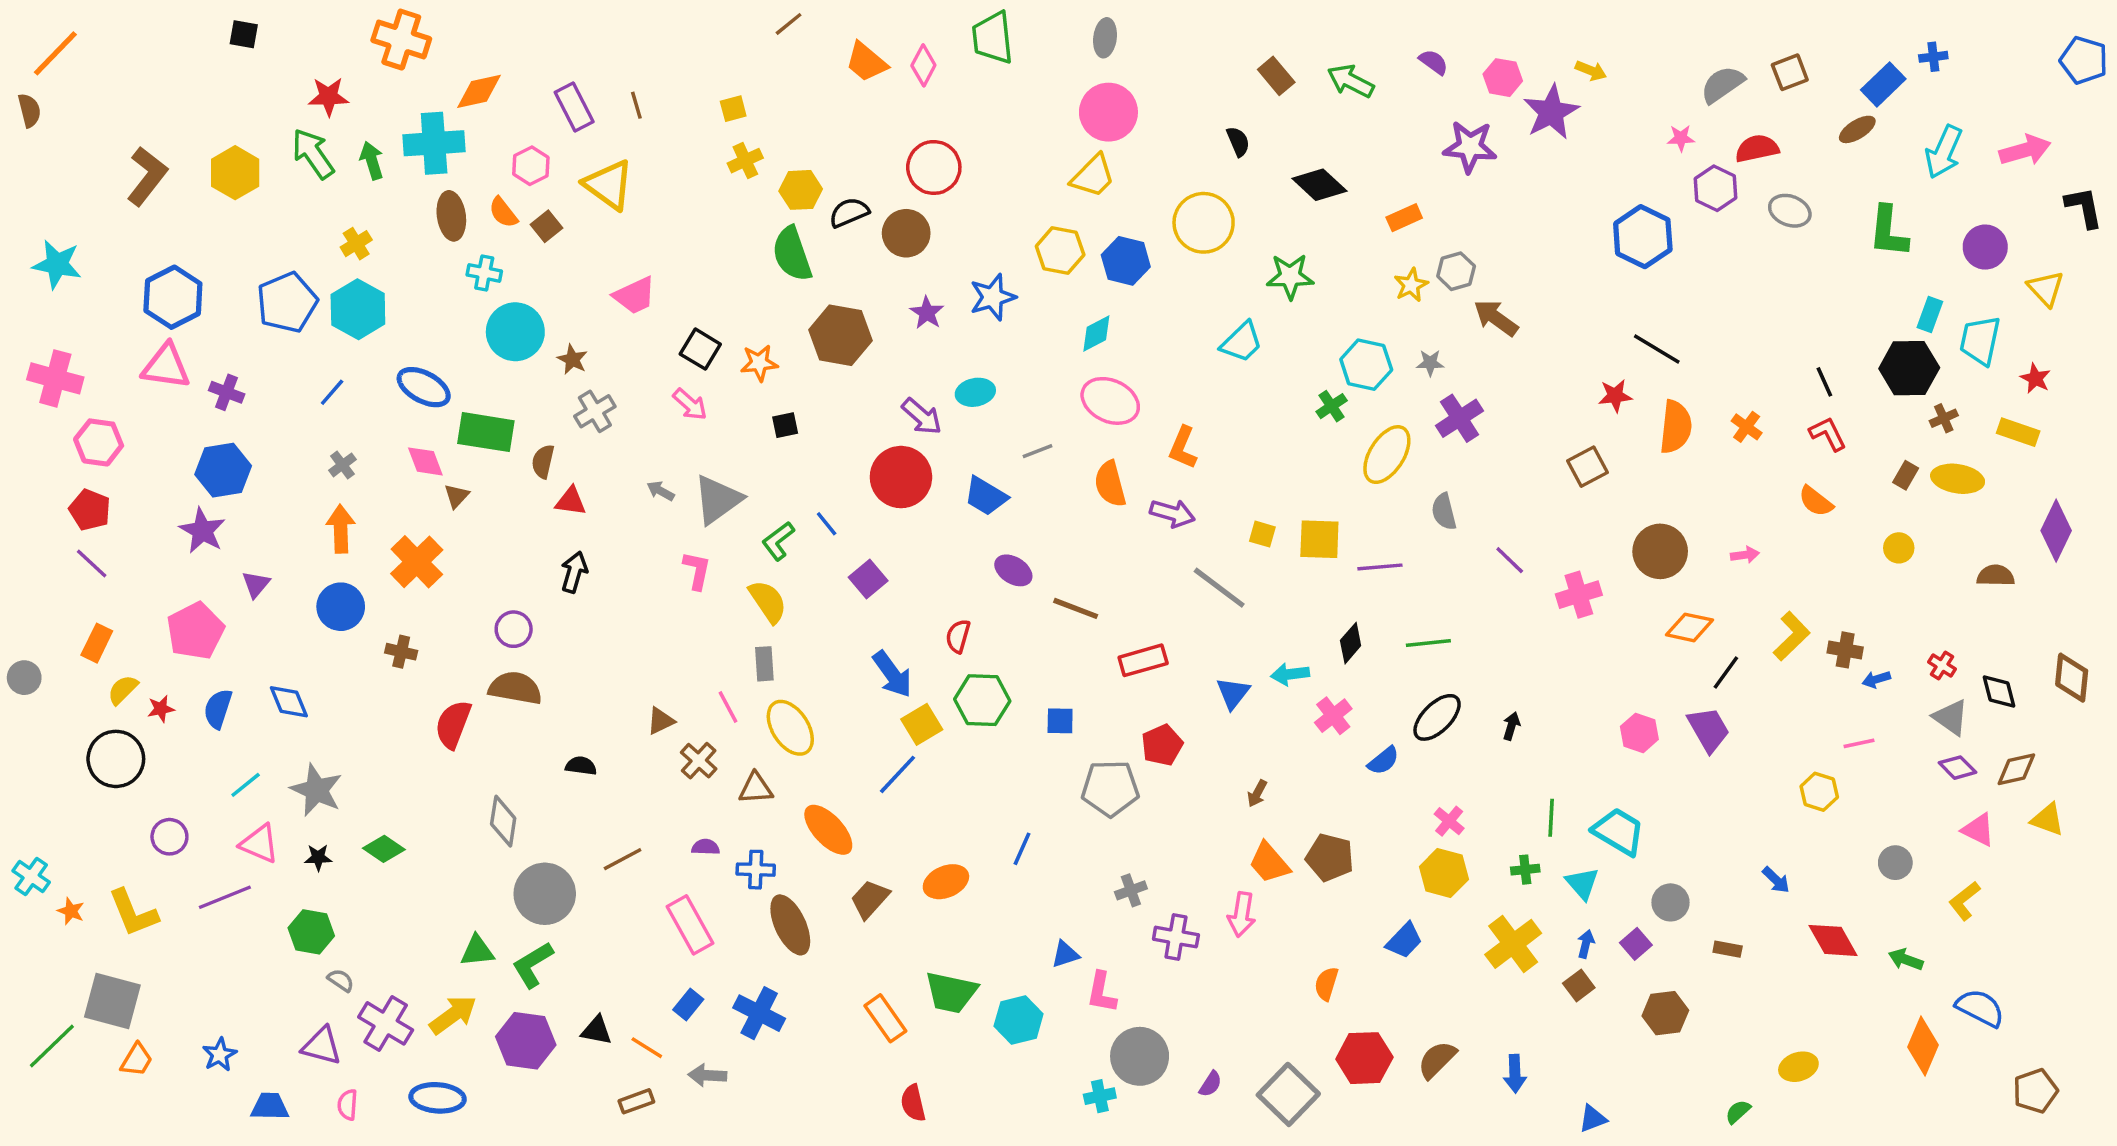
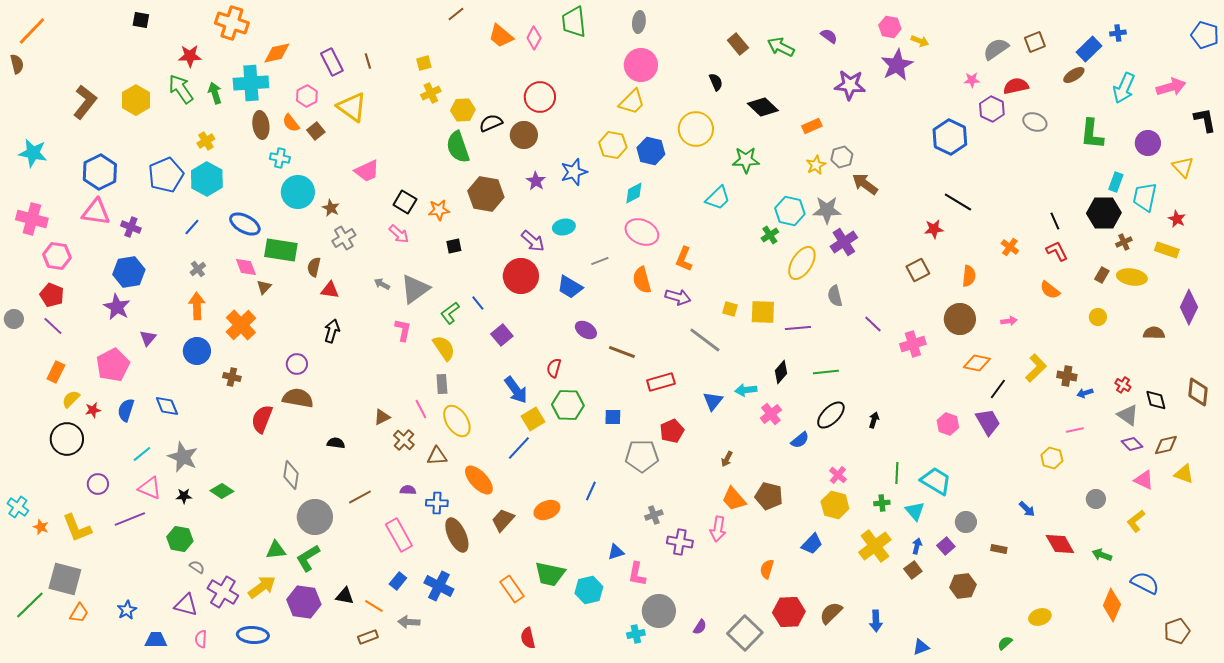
pink hexagon: (1503, 78) -> (890, 27), moved
gray star: (1430, 363) -> (827, 210), size x1.8
orange semicircle: (1676, 427) -> (969, 276), moved, size x0.7
gray circle: (24, 678) -> (14, 319), moved

